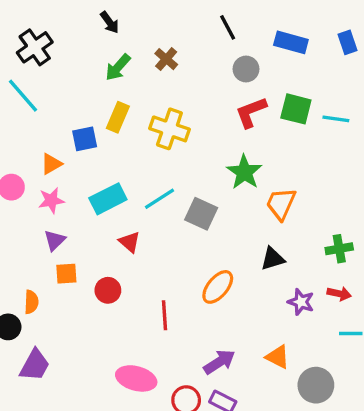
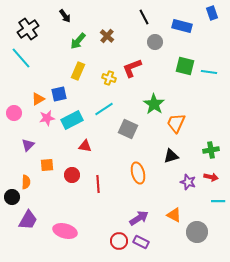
black arrow: (110, 22) -> (65, 16), moved
blue rectangle: (348, 42) -> (212, 13), moved
red L-shape: (251, 112) -> (132, 68), moved
yellow cross: (169, 129) -> (109, 78), size x0.6
blue square: (85, 139) -> (59, 94), moved
cyan line: (159, 199) -> (104, 109), moved
pink star: (51, 200) -> (47, 118), moved
purple triangle: (55, 240) -> (28, 145), moved
red triangle: (130, 242) -> (85, 146), turned -32
orange ellipse: (218, 287) -> (138, 173), turned -55
red line: (164, 315) -> (98, 184), moved
pink ellipse: (136, 378) -> (65, 231), moved

